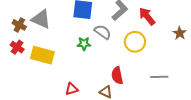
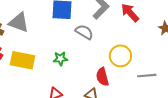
yellow circle: (135, 42) -> (120, 56), moved
green star: (84, 44) -> (60, 59), moved

